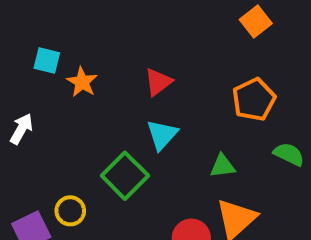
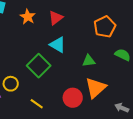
orange star: (82, 82) -> (28, 17), moved
cyan triangle: (162, 135) -> (58, 45), turned -42

